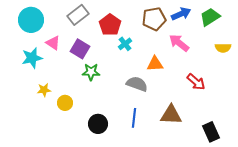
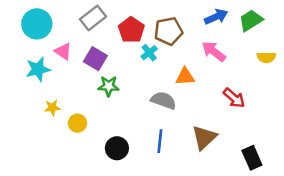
brown pentagon: (154, 19) -> (168, 31), moved
brown triangle: (171, 115) -> (204, 137), turned -45

